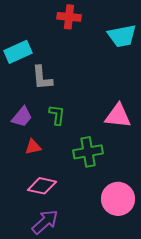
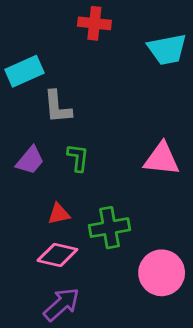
red triangle: (33, 147) -> (59, 214), moved
green cross: (88, 152) -> (110, 228), moved

